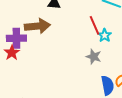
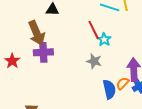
brown arrow: (37, 26) -> (37, 33), turned 75
purple cross: (16, 38) -> (43, 52), moved

